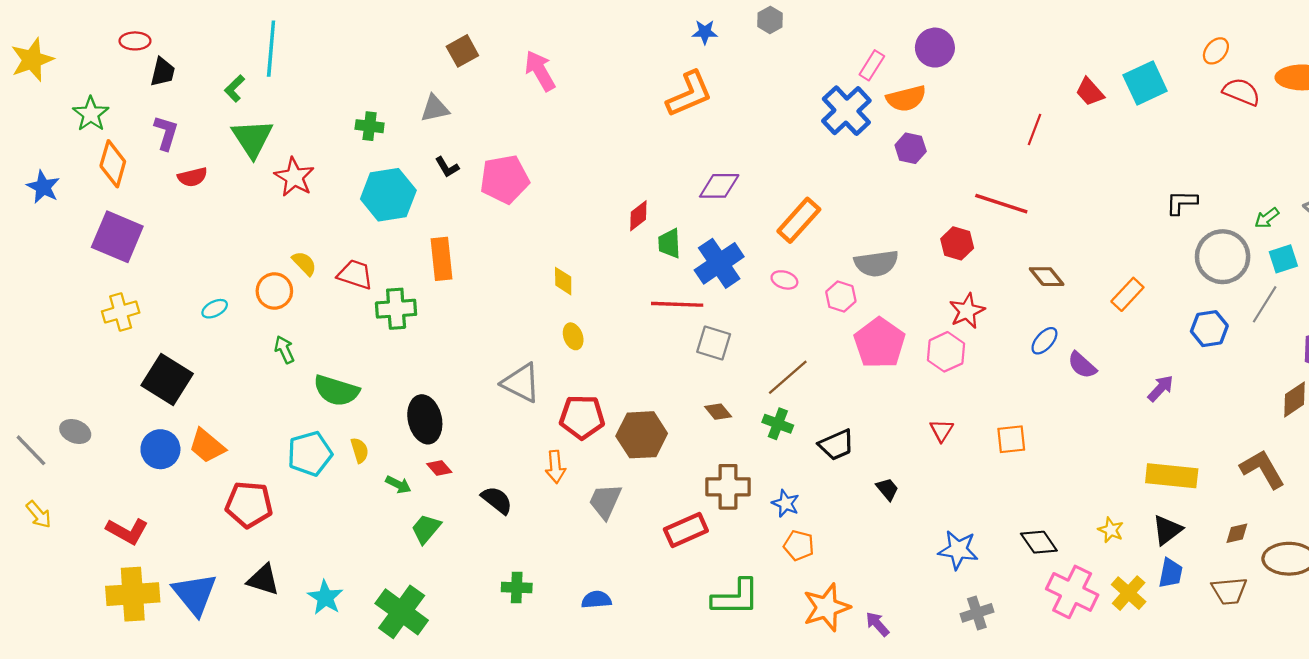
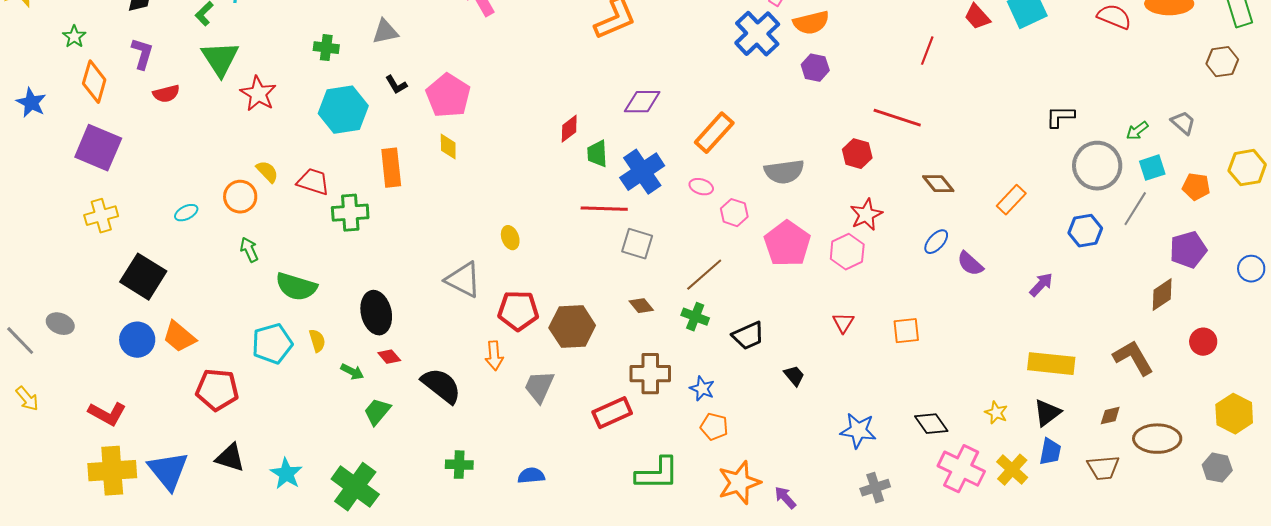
green star: (91, 114) -> (74, 37), size x0.7
pink pentagon: (505, 179) -> (448, 96), turned -30
yellow diamond: (563, 281) -> (448, 147), moved
pink hexagon: (841, 297) -> (734, 213), moved
black semicircle: (497, 500) -> (441, 386), size x1.4

